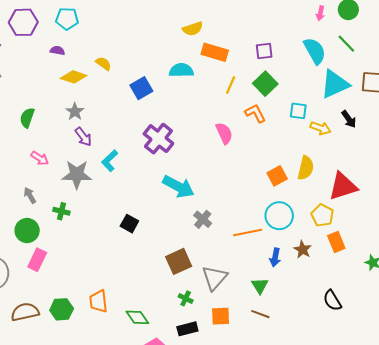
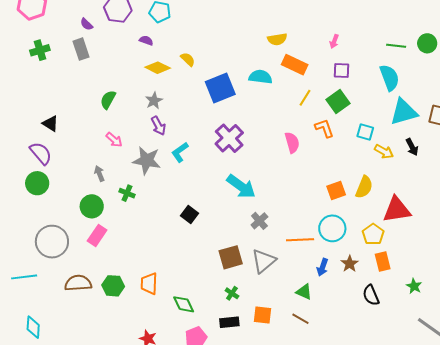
pink arrow: (320, 13) -> (334, 41), moved
green line: (346, 44) -> (396, 46), moved, turned -48
blue square: (141, 88) -> (220, 88), size x1.4
gray triangle: (215, 278) -> (264, 261), moved
green triangle: (260, 286) -> (304, 292), turned -42
black semicircle: (332, 300) -> (371, 295), moved

